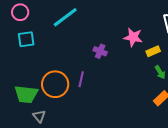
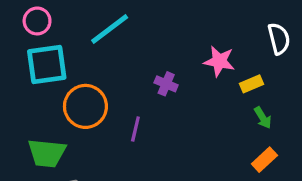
cyan square: (26, 39) -> (47, 64), size x1.5
orange circle: (55, 84) -> (85, 106), moved

